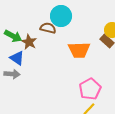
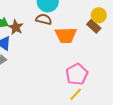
brown semicircle: (48, 28) -> (44, 19), moved

